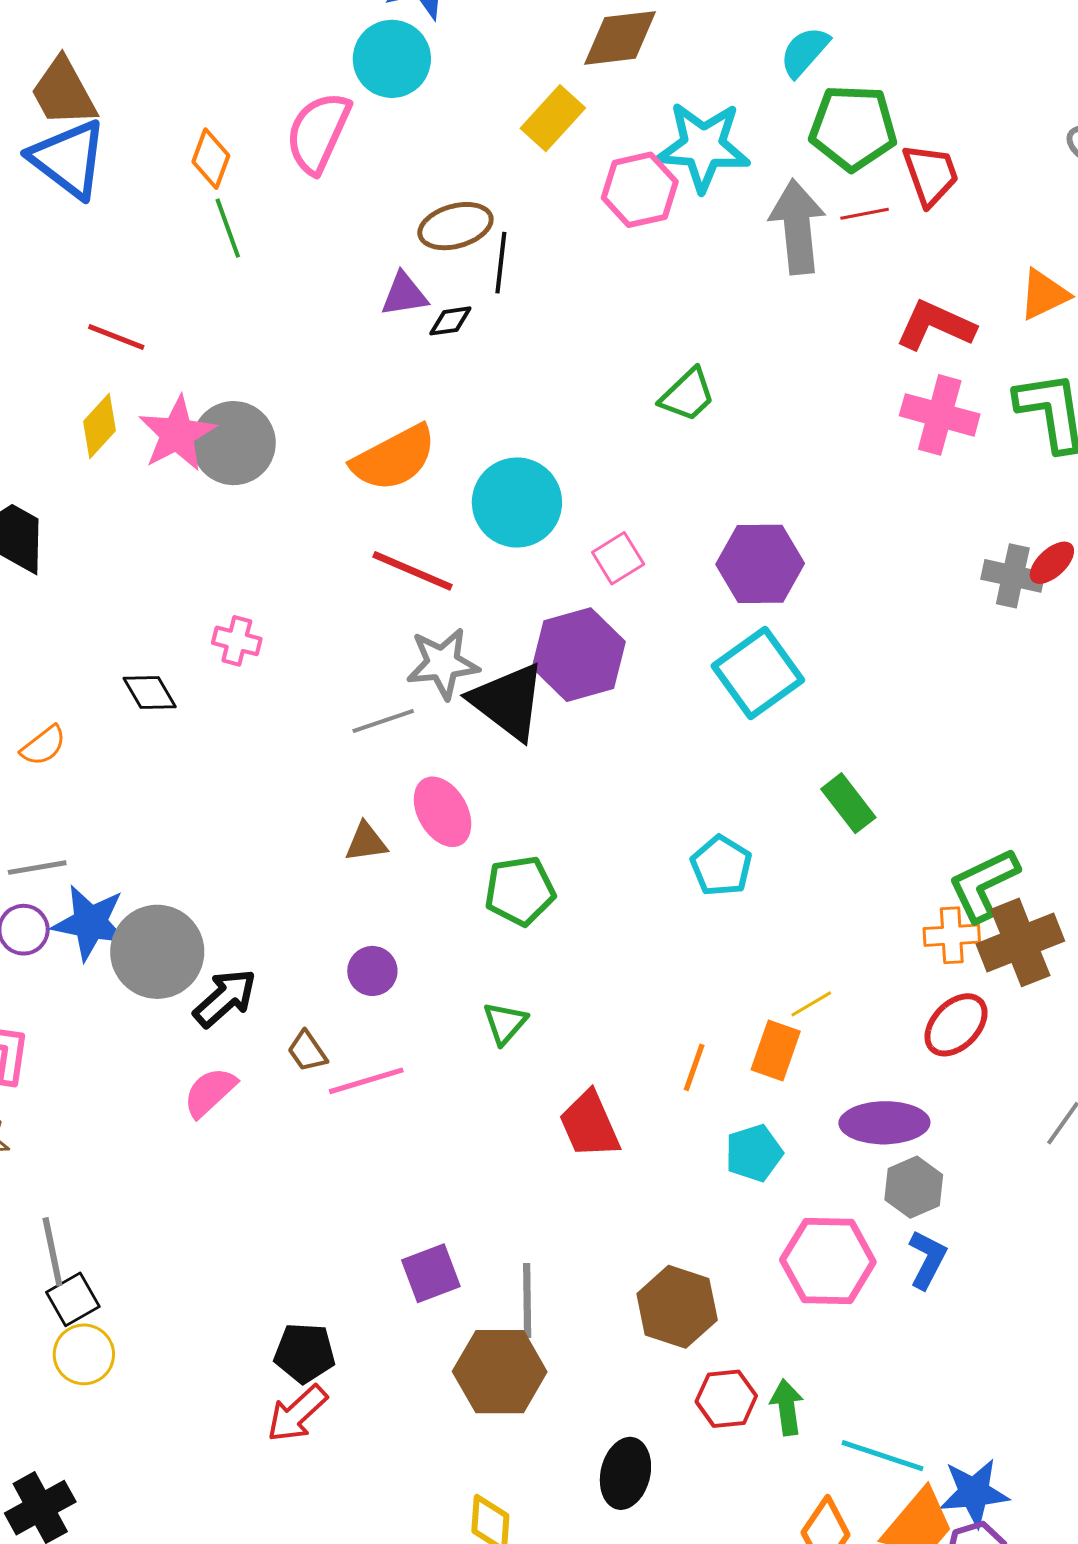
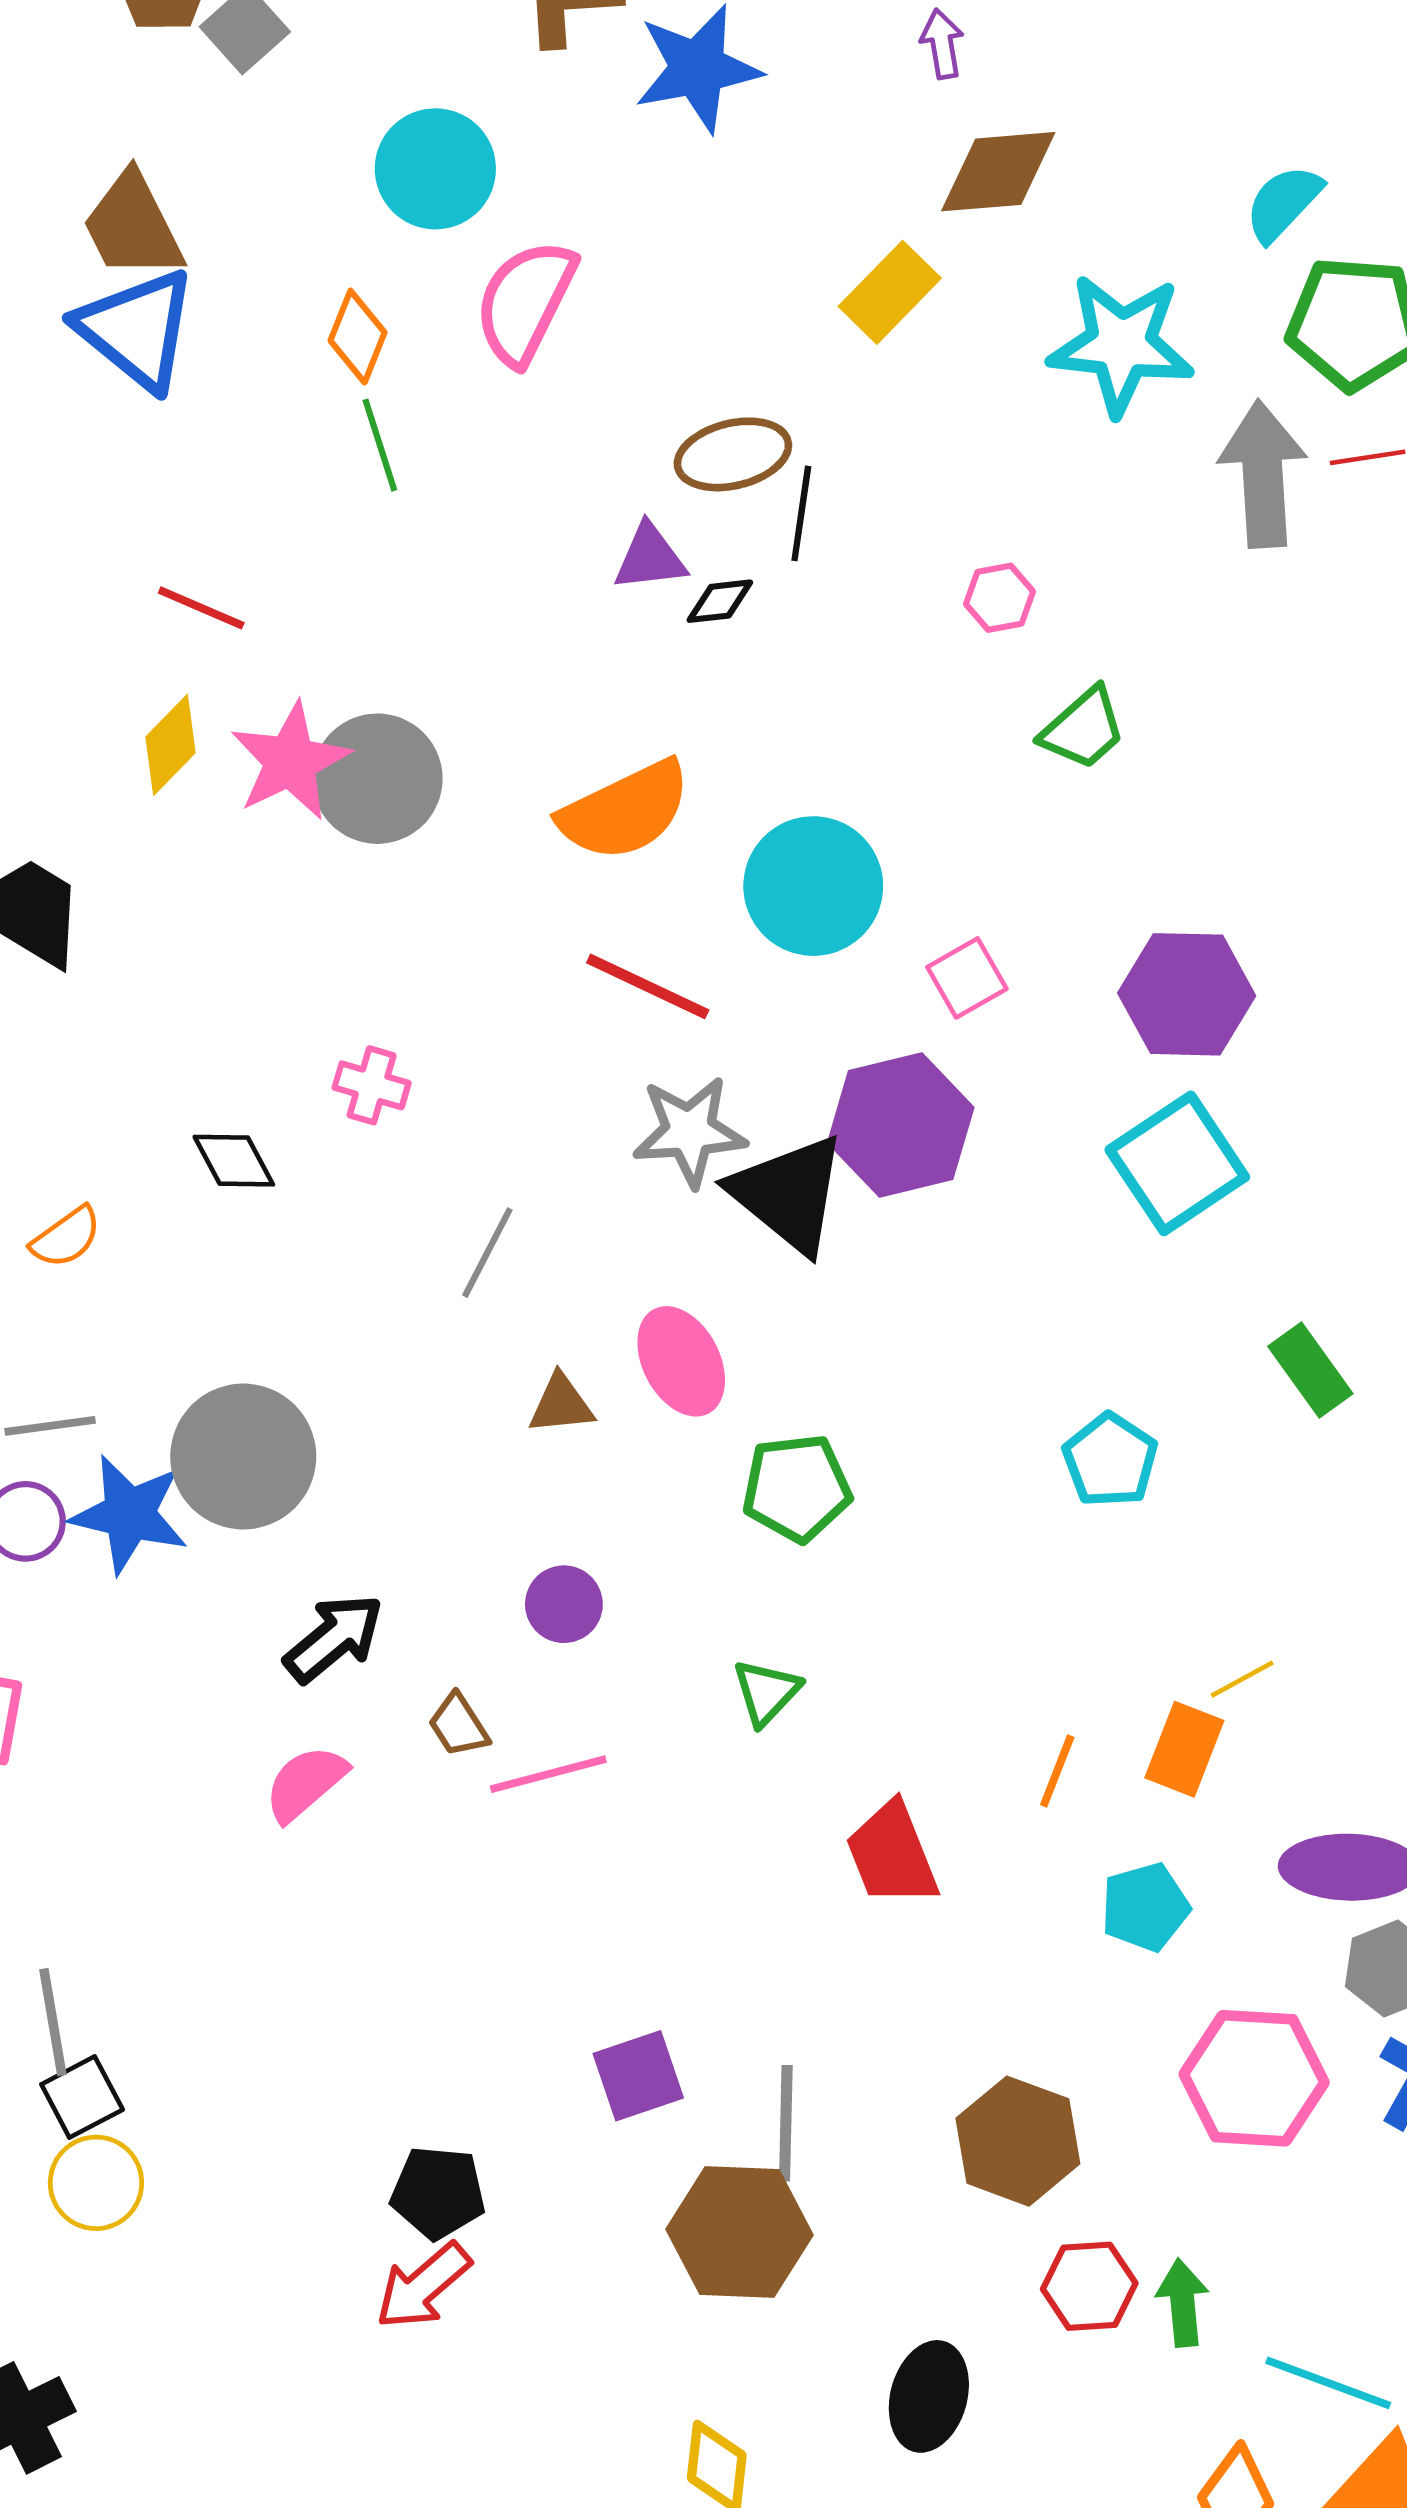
cyan circle: (392, 59) -> (435, 169), moved
pink hexagon: (640, 190) -> (1000, 598), moved, size x0.6
gray line: (383, 721) -> (487, 1253), moved, turned -46
gray circle: (157, 952) -> (243, 1457), moved

